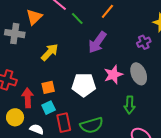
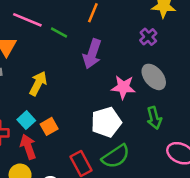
pink star: (113, 75) -> (123, 87), turned -30
white pentagon: (84, 85) -> (106, 122), moved
cyan square: (49, 108) -> (26, 120), moved

